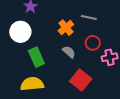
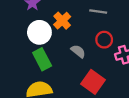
orange cross: (66, 28) -> (62, 21), moved
white circle: (20, 32) -> (39, 32), moved

